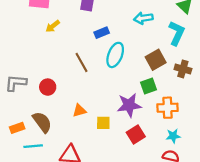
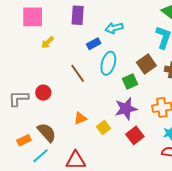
cyan arrow: (143, 18) -> (114, 28), moved
green square: (149, 86) -> (130, 82), moved
red circle: (48, 87) -> (43, 93), moved
yellow square: (103, 123) -> (104, 127), turned -32
cyan line: (33, 146) -> (40, 156), turned -30

